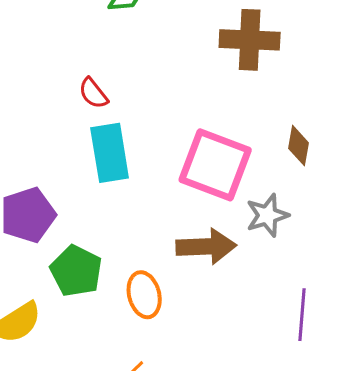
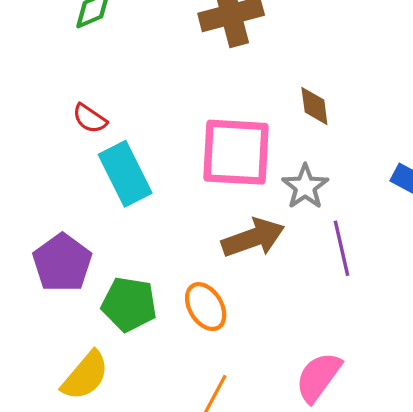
purple line: (302, 315) -> (341, 248), moved

